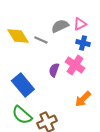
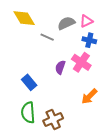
yellow diamond: (18, 36) -> (24, 18), moved
blue rectangle: (23, 85) -> (29, 82), size x0.7
green semicircle: (22, 115) -> (28, 112), turned 45

